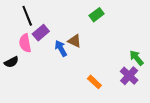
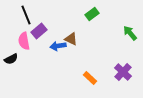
blue arrow: (61, 48) -> (58, 46), turned -70
green arrow: (137, 58) -> (130, 33), moved

